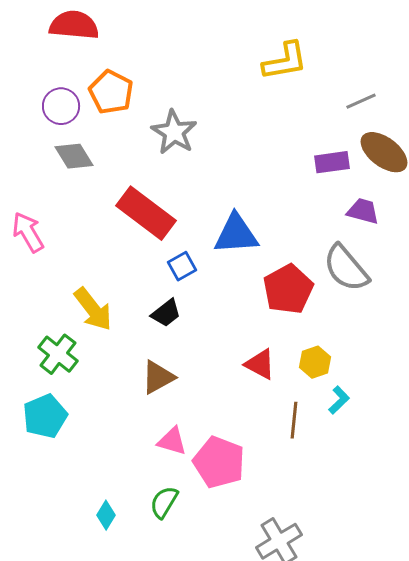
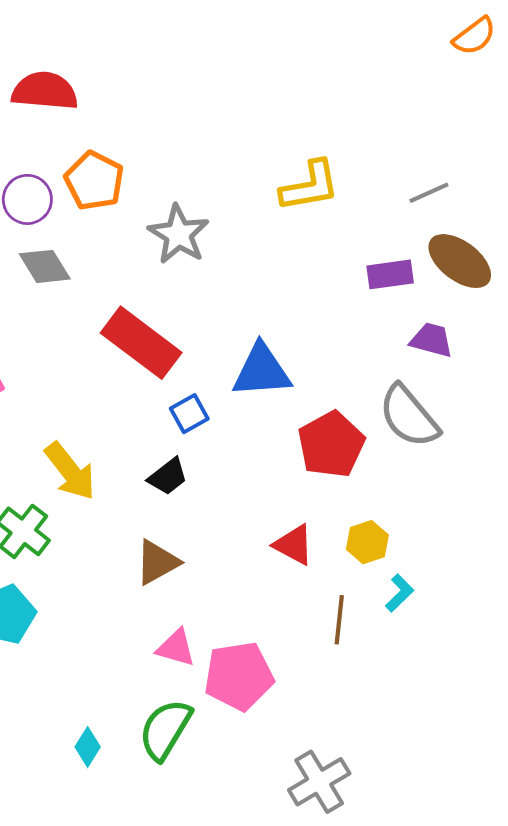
yellow L-shape: (285, 61) -> (310, 186), moved
pink pentagon: (219, 462) -> (239, 676), turned -30
green semicircle: (164, 502) -> (165, 730), size x1.4

